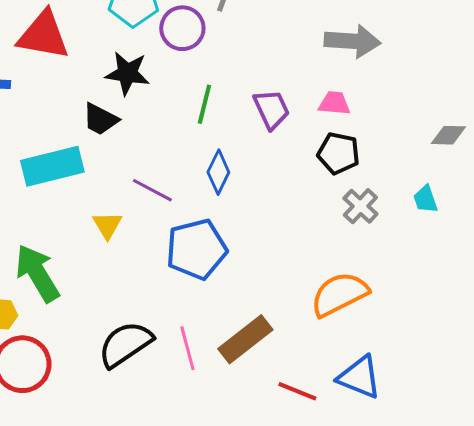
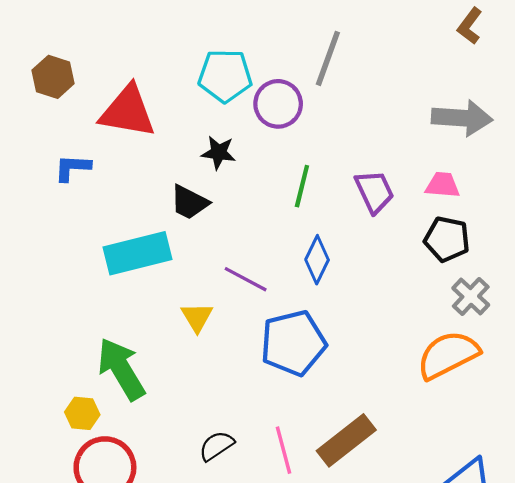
black star: (127, 73) -> (219, 153), size x0.7
orange semicircle: (339, 294) -> (448, 355), moved
black semicircle: (125, 344) -> (216, 446), size x0.6

